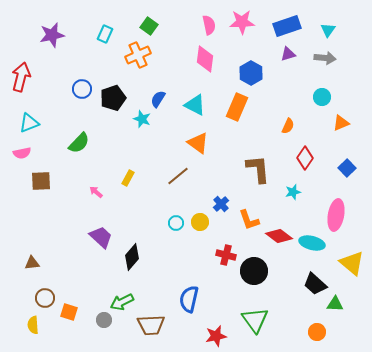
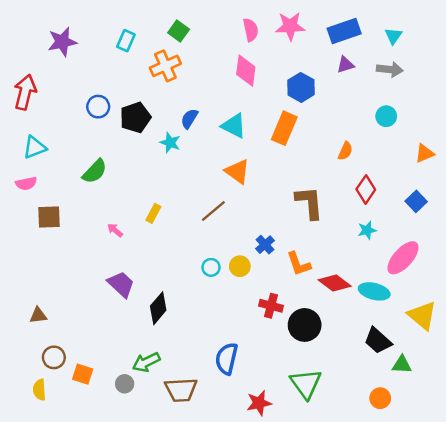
orange triangle: (341, 123) -> (425, 153), moved
cyan star: (293, 192) -> (367, 230), moved
pink ellipse: (336, 215) -> (403, 258), turned 32

